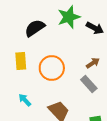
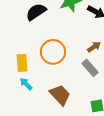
yellow rectangle: (21, 61) -> (22, 63), moved

